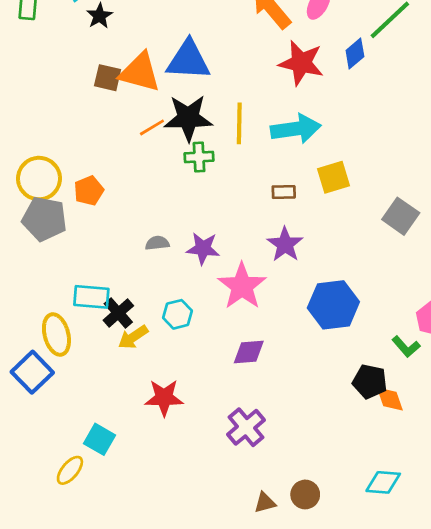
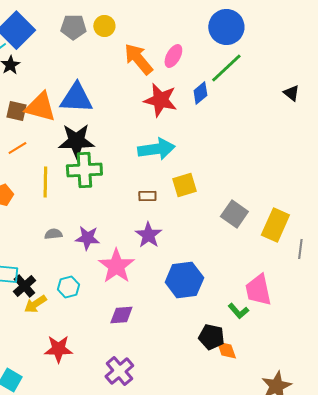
yellow line: (239, 123) -> (45, 182), moved
orange line: (152, 127) -> (17, 148), moved
green cross: (199, 157) -> (84, 170), size x1.6

